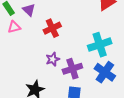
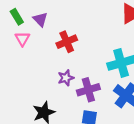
pink triangle: (14, 27) -> (22, 39), turned -48

